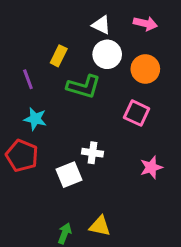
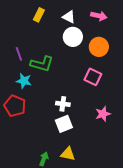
yellow rectangle: (59, 56) -> (39, 15), moved
green L-shape: (84, 87) -> (42, 64), moved
white square: (69, 175) -> (64, 124), moved

